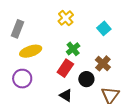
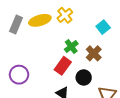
yellow ellipse: (31, 51) -> (40, 20), moved
brown cross: (103, 63) -> (94, 53), moved

